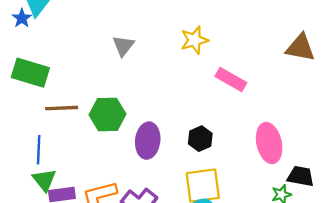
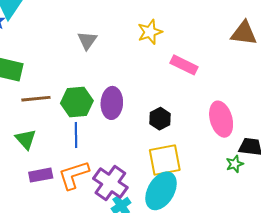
purple ellipse: (148, 141) -> (112, 103), moved
blue line: (39, 150) -> (76, 135), moved
green triangle: (44, 180) -> (26, 139), moved

